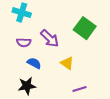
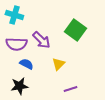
purple semicircle: (24, 42) -> (16, 44), size x1.5
yellow triangle: (67, 63) -> (58, 64), turned 40

